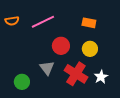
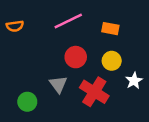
pink line: (43, 22) -> (68, 21), moved
white star: (101, 77) -> (134, 81), moved

